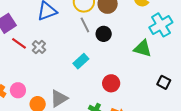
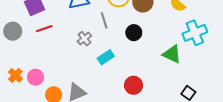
gray line: (85, 25) -> (104, 20), moved
red line: (19, 43) -> (44, 29), turned -63
gray cross: (39, 47) -> (84, 39), moved

